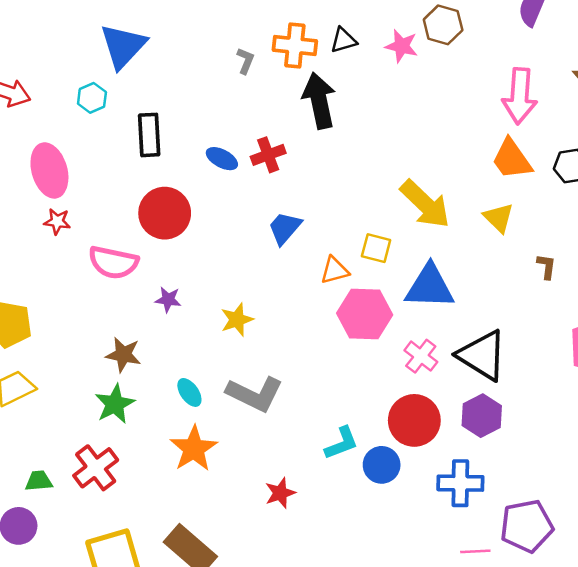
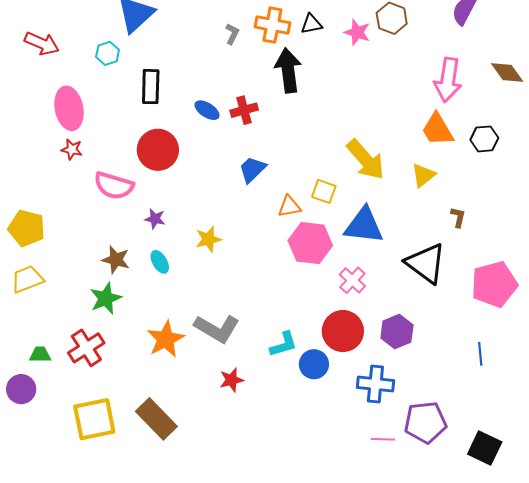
yellow triangle: (499, 218) -> (423, 175), turned 32
black triangle: (482, 355) -> (426, 263), moved
cyan ellipse: (189, 392) -> (160, 262), moved
gray L-shape: (255, 394) -> (217, 329), moved

